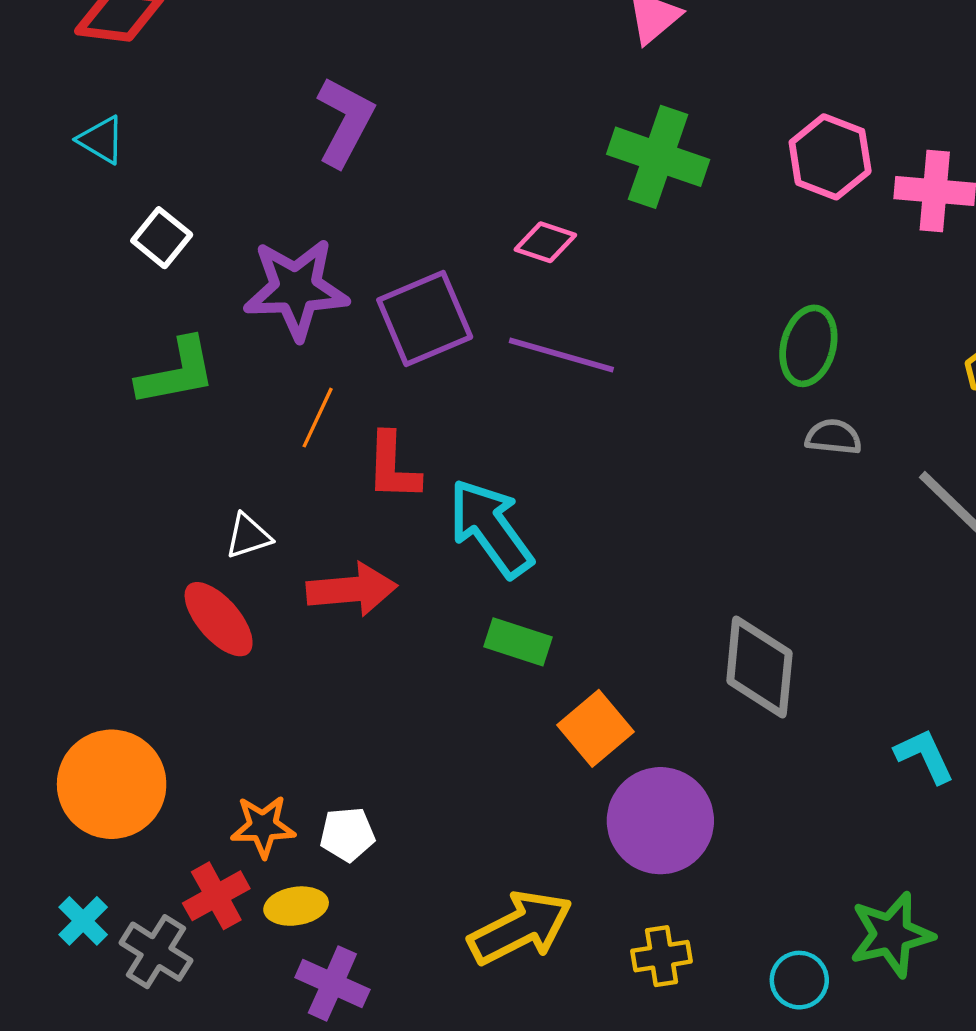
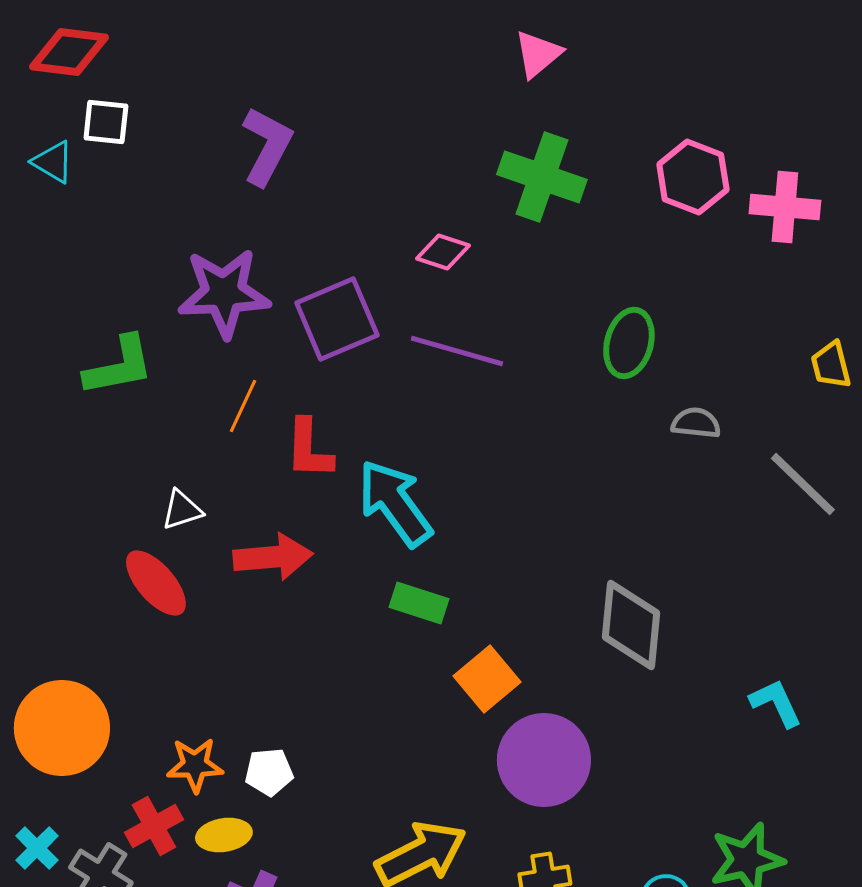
white square: (162, 238) -> (106, 122), moved, turned -33
green ellipse: (808, 346) -> (629, 343), moved

